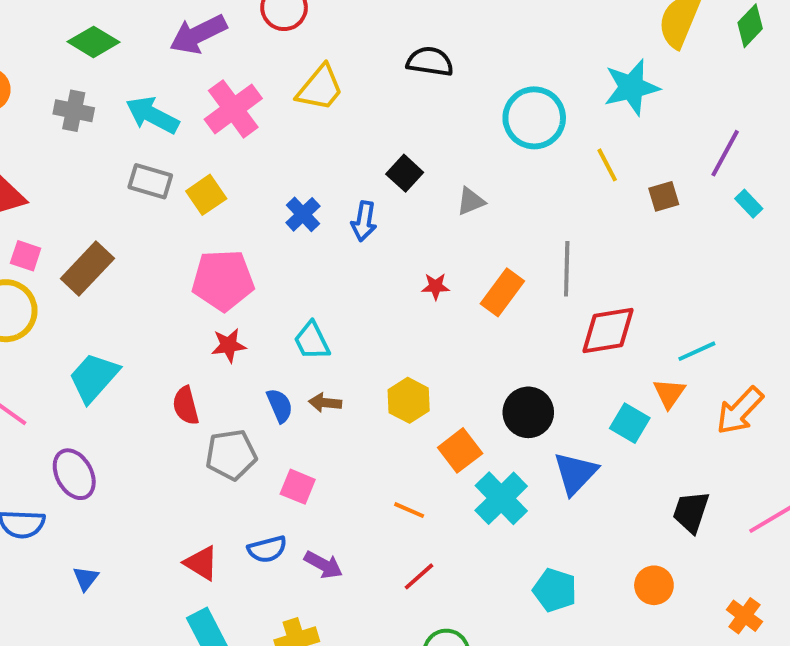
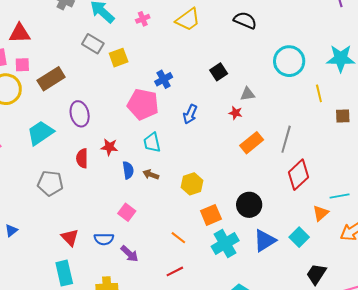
pink cross: (233, 109) -> (143, 19), size x0.5
blue arrow: (364, 221) -> (190, 114), moved
pink square: (26, 256) -> (22, 65), turned -35
pink pentagon: (223, 280) -> (143, 104), moved
red star: (436, 286) -> (236, 113), moved
red diamond: (608, 331) -> (299, 175), turned -48
red star: (229, 345) -> (109, 147), moved
cyan square: (630, 423) -> (299, 237), moved
gray pentagon: (231, 455) -> (50, 183), moved
purple ellipse: (74, 474) -> (80, 114), moved

